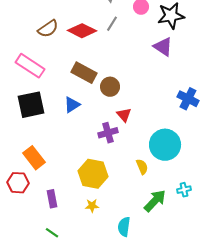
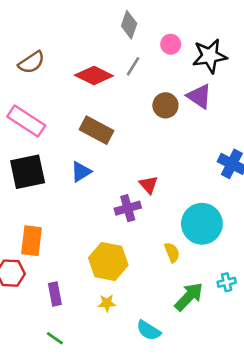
brown semicircle: (48, 29) -> (31, 62), moved
brown circle: (110, 87) -> (165, 105), moved
orange rectangle: (34, 158) -> (31, 241), turned 45
cyan semicircle: (124, 227) -> (149, 330), turned -66

